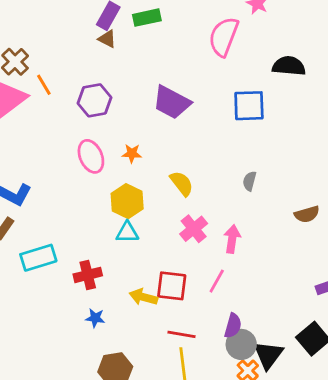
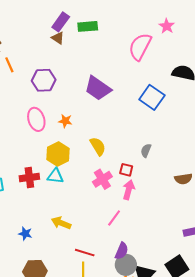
blue square: (249, 106) -> (152, 97), turned 30
red cross: (88, 275) -> (29, 178), moved
red square: (172, 286) -> (126, 170), moved, size x0.6

